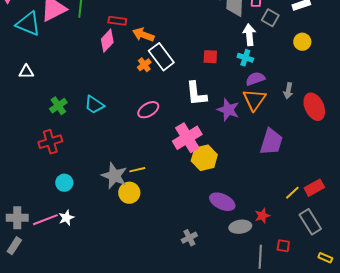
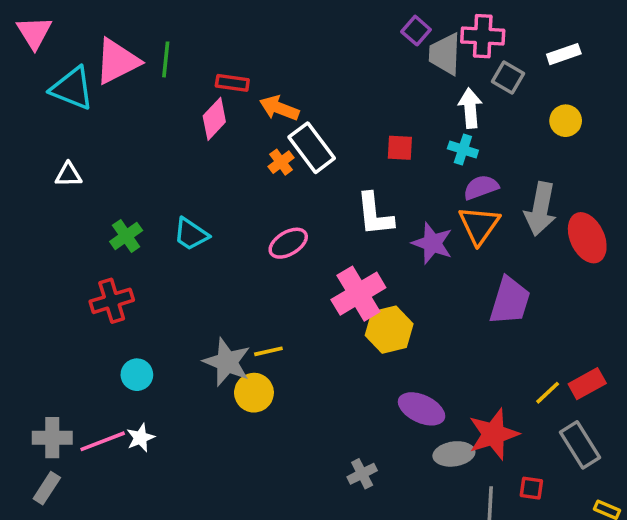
gray arrow: (288, 91) -> (540, 209), size x1.8
red star: (262, 216) -> (494, 434), size x1.8

